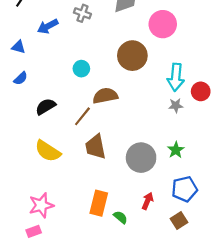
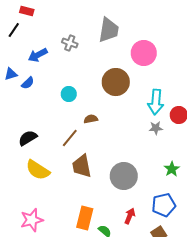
blue triangle: (18, 47) -> (11, 74), turned -32
blue semicircle: (21, 78) -> (28, 83), moved
brown semicircle: (105, 96) -> (91, 119), size x0.6
black semicircle: (46, 107) -> (28, 138), moved
green star: (176, 150) -> (172, 169), moved

